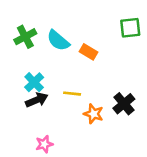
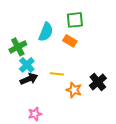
green square: (130, 28) -> (75, 20), moved
green cross: (25, 37) -> (18, 47), moved
cyan semicircle: (58, 40) -> (46, 32), turned -108

